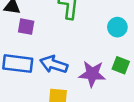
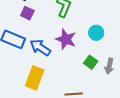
purple star: (92, 74) -> (66, 39), moved

